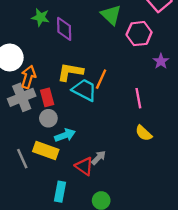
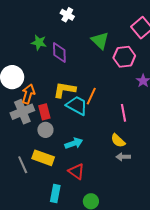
yellow semicircle: (144, 133) -> (118, 141), moved
cyan arrow: (65, 135) -> (74, 143), moved
gray arrow: (99, 158) -> (123, 157), moved, turned -136

